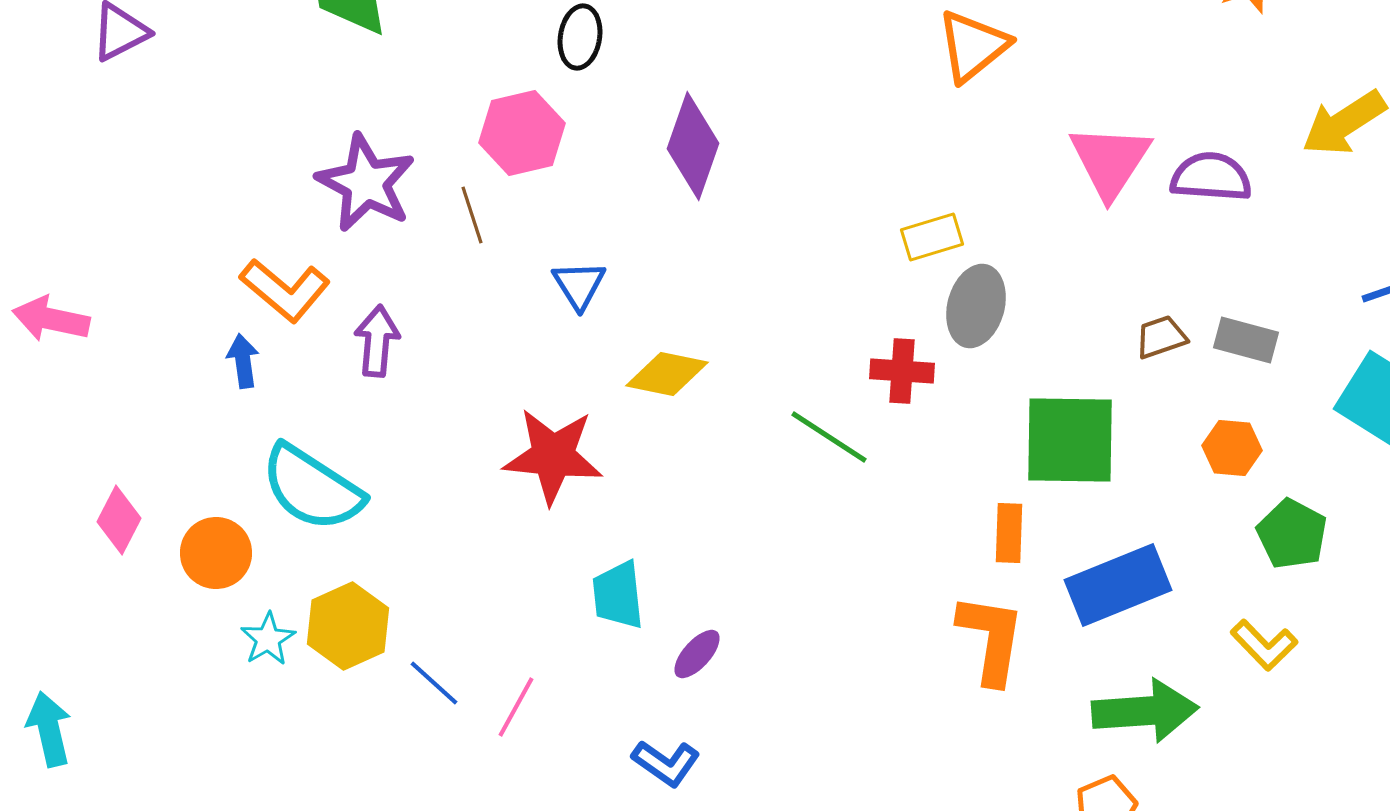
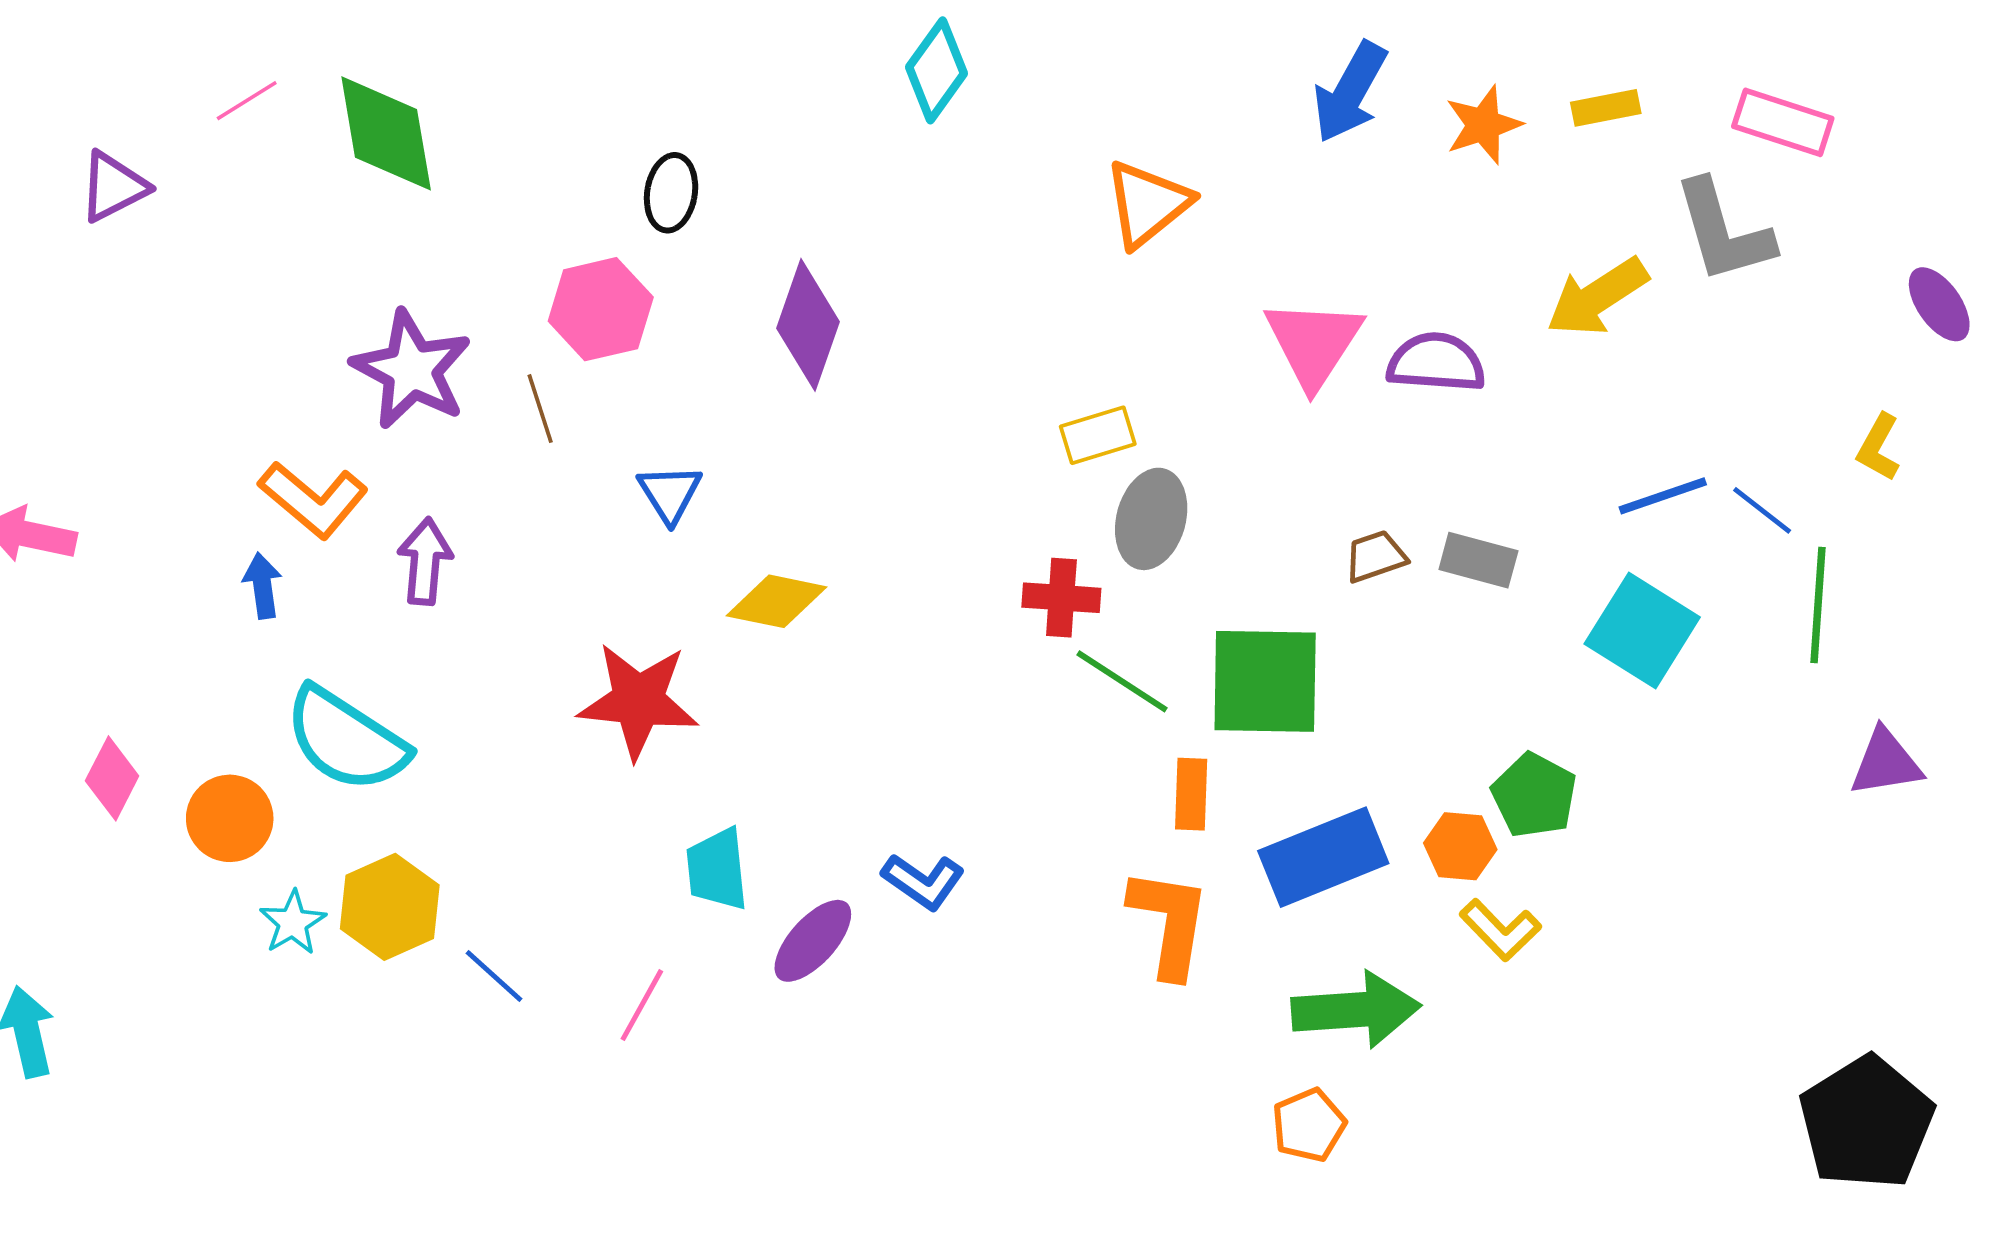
green line: (829, 437) -> (1122, 681), moved
orange hexagon: (1232, 448) -> (1460, 846), moved
purple ellipse: (697, 654) -> (813, 941), size x1.4
pink line: (516, 707) -> (642, 1005), moved
blue L-shape: (666, 763) -> (923, 881), moved

